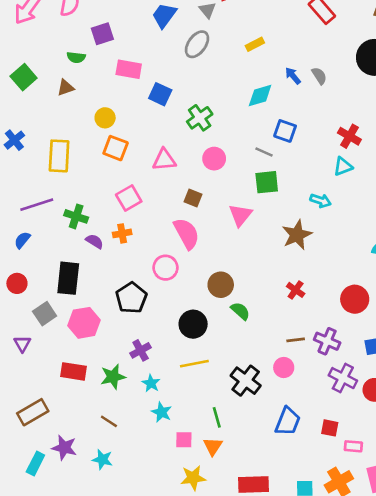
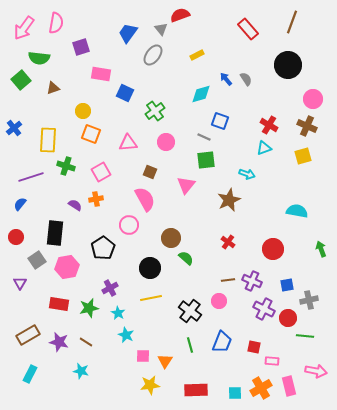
green semicircle: (76, 57) -> (39, 58), moved, size x1.5
green cross: (76, 216) -> (66, 166), moved
green line: (217, 417) -> (190, 345), moved
purple star: (64, 448) -> (59, 342), moved

